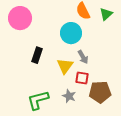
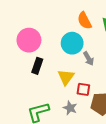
pink circle: (20, 18) -> (29, 40), moved
gray arrow: (83, 57) -> (89, 59), moved

